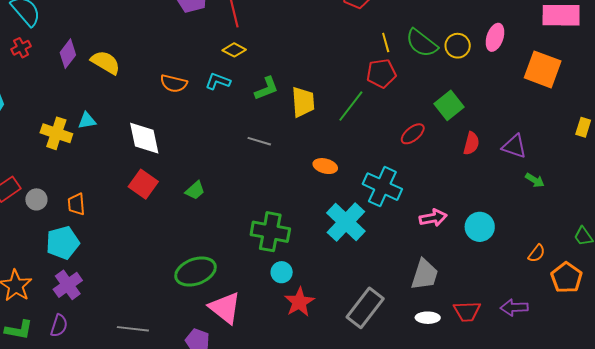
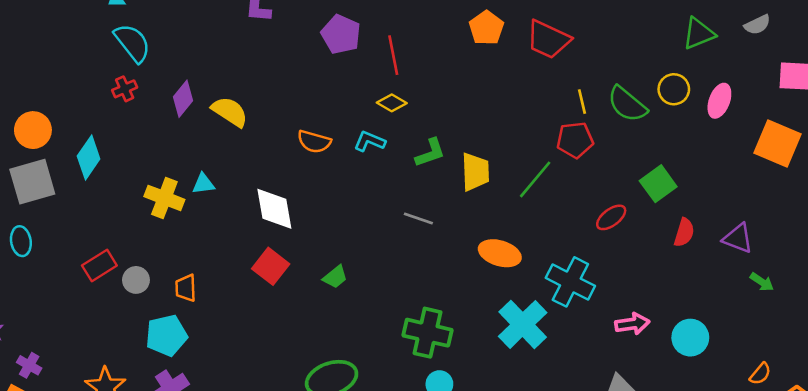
yellow circle: (458, 46) -> (674, 89), moved
orange ellipse: (325, 166) -> (500, 253), size x1.4

